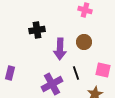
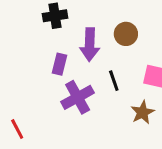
purple rectangle: (10, 73) -> (59, 64), moved

